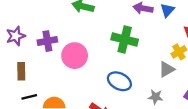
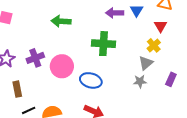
blue ellipse: (119, 81) -> (91, 80), moved
gray star: (155, 97) -> (140, 81), moved

